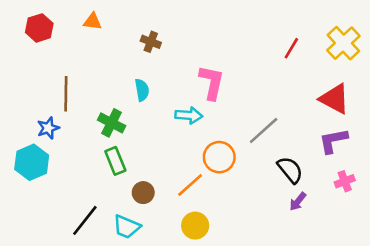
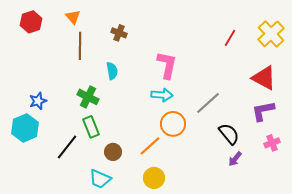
orange triangle: (93, 22) -> (73, 17), turned 42
brown line: (66, 94) -> (80, 46), moved
cyan arrow: (189, 115) -> (162, 95), moved
black line: (85, 220) -> (67, 147), moved

